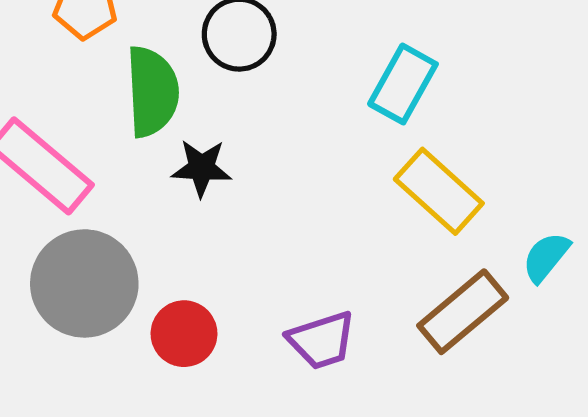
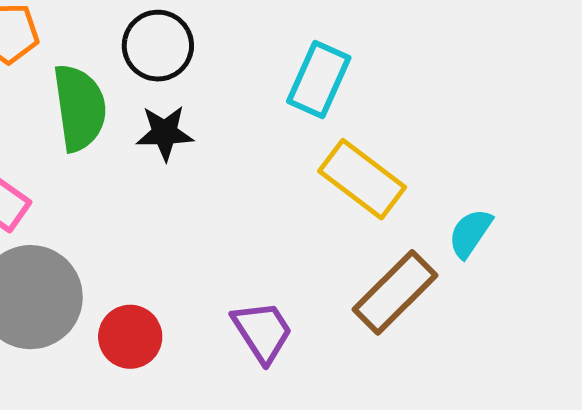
black star: (201, 168) -> (165, 133), moved
purple trapezoid: (322, 340) -> (262, 332), turned -100

